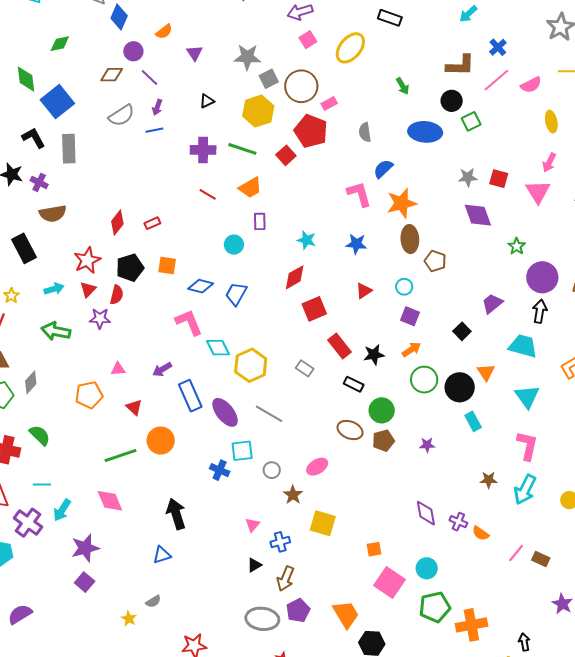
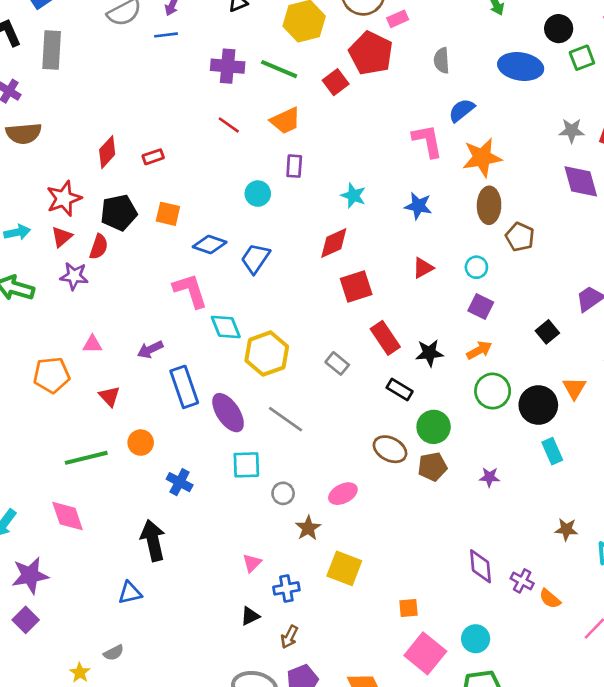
orange circle: (161, 441) -> (141, 443), size x0.7
blue cross: (220, 470) -> (180, 482), moved
brown arrow: (285, 578) -> (289, 637), size x0.7

